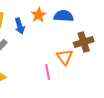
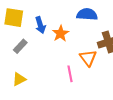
orange star: (39, 15) -> (61, 34), moved

